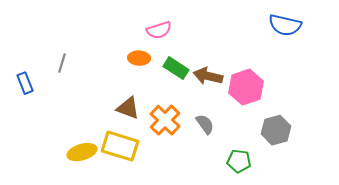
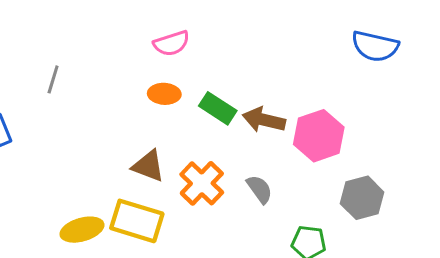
pink semicircle: (159, 30) -> (171, 43), moved
gray line: (62, 63) -> (53, 79), moved

